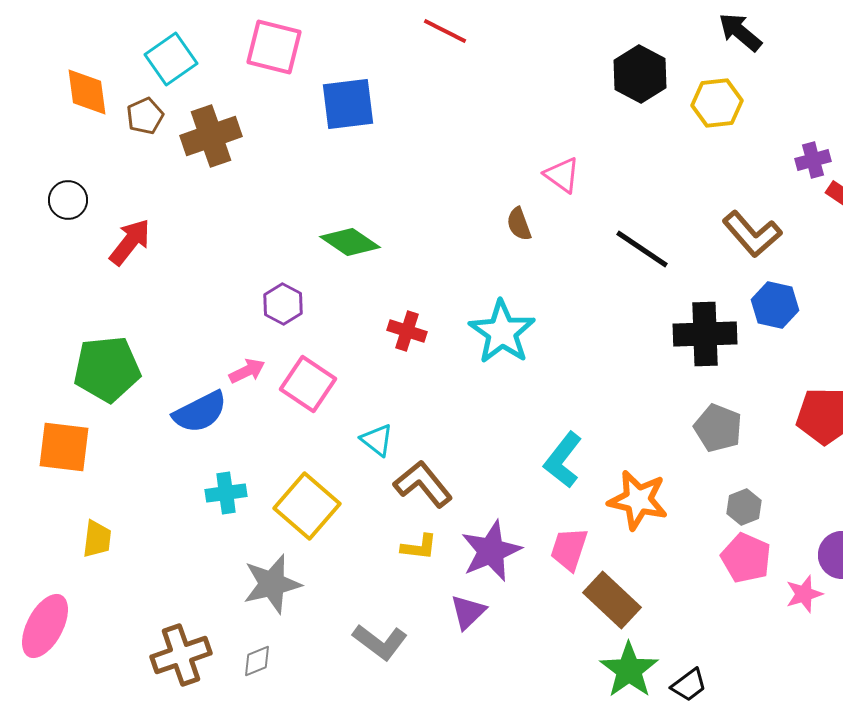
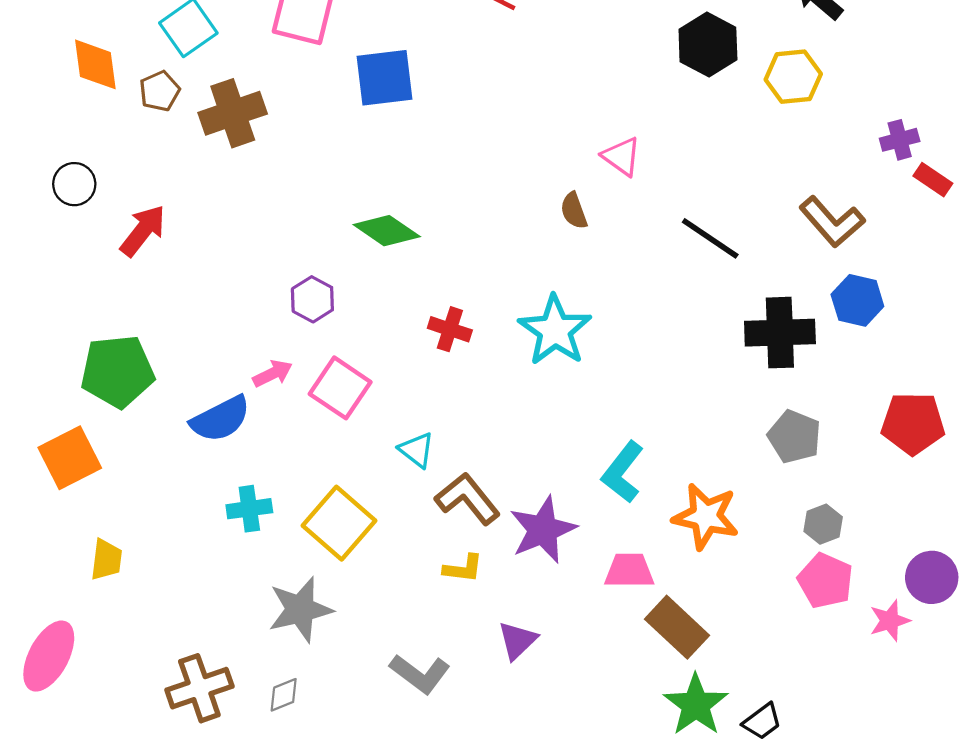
orange square: (64, 447) -> (70, 458), turned -34
pink trapezoid: (569, 549) -> (629, 571), turned 72
purple star: (491, 551) -> (543, 530), moved

